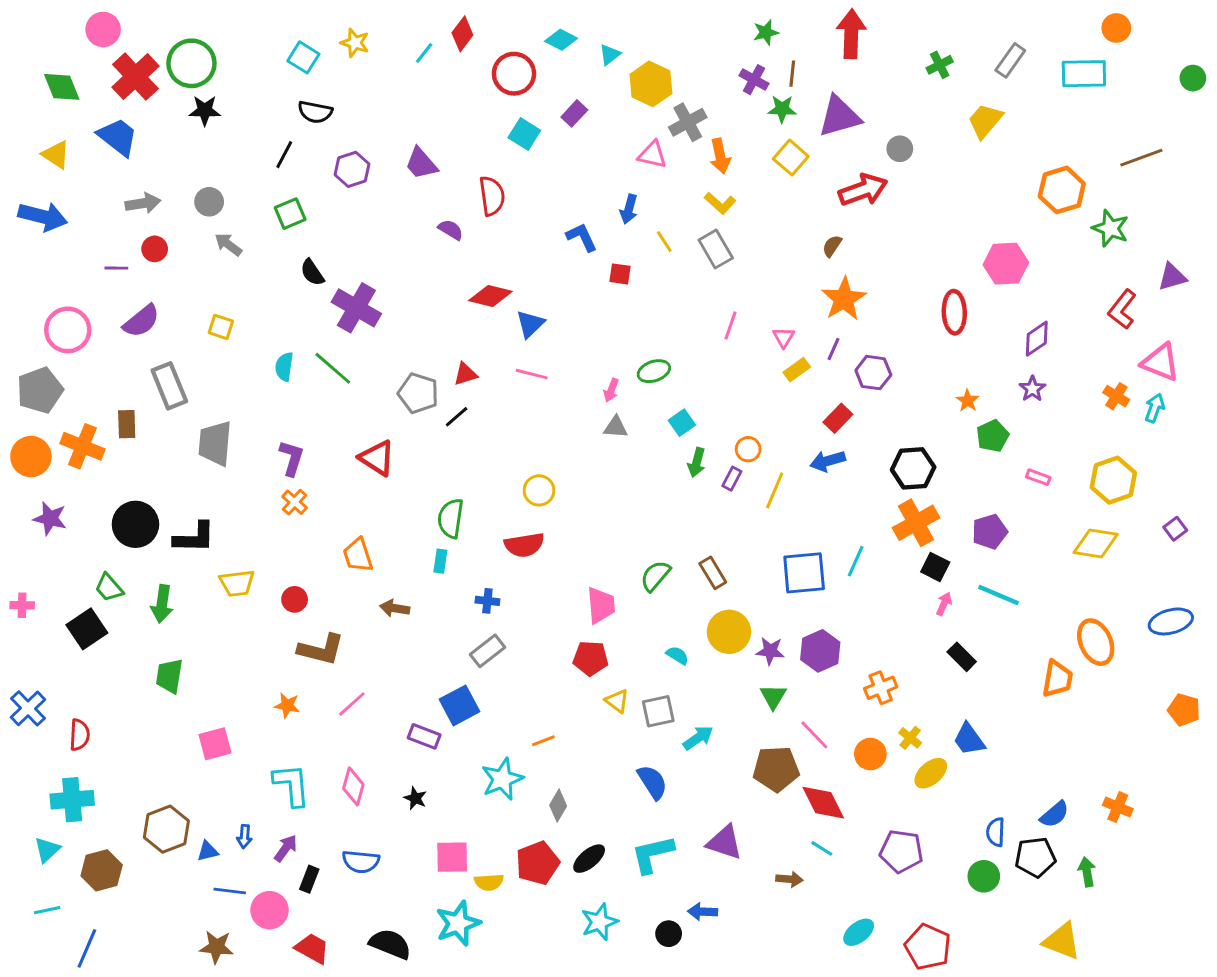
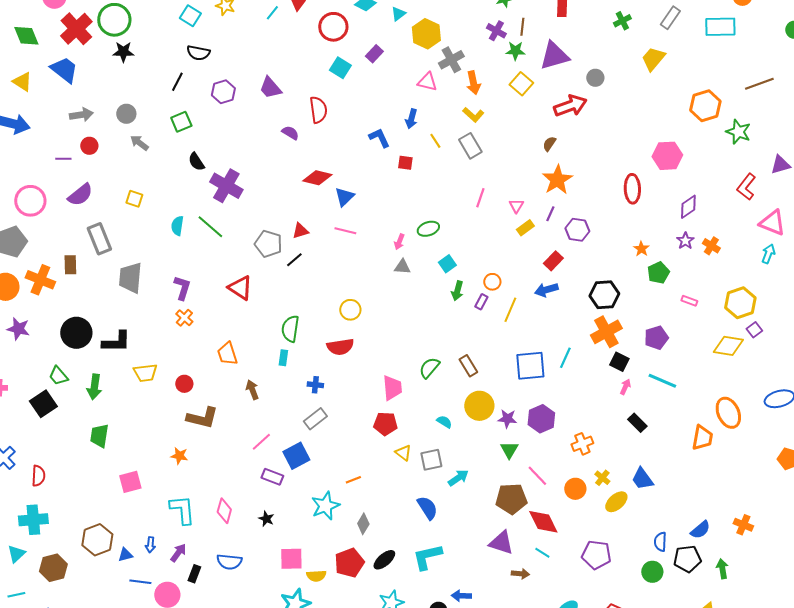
orange cross: (1116, 396) -> (711, 246), moved
purple square: (1175, 529) -> (754, 330), moved
brown arrow: (395, 608) -> (252, 390), turned 60
pink line: (352, 704) -> (261, 442), moved
purple triangle: (725, 842) -> (501, 543), moved

